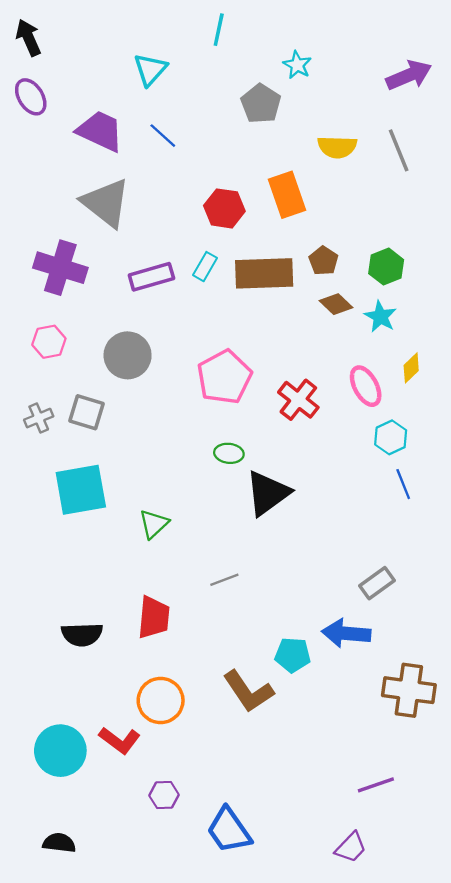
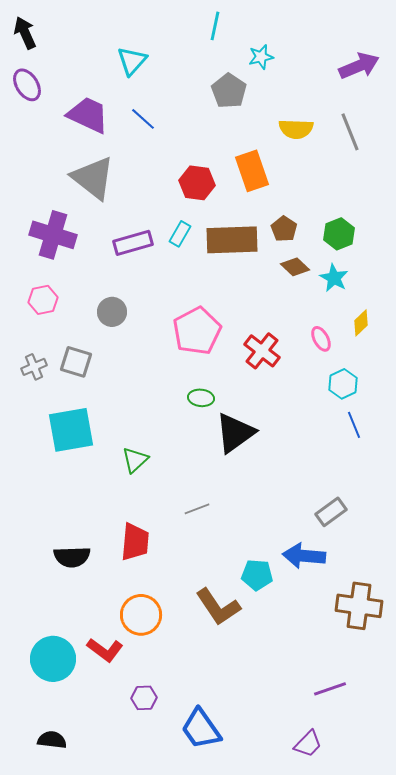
cyan line: (219, 30) -> (215, 26), moved
cyan star: (297, 65) -> (261, 57), turned 30
gray circle: (128, 355) -> (112, 312), size x0.7
pink ellipse: (366, 386) -> (321, 339), size x0.7

